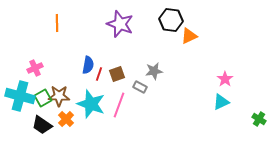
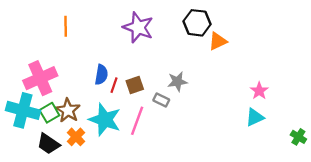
pink cross: (35, 68) -> (40, 78), size x1.8
brown star: (59, 96) -> (68, 110), turned 30

